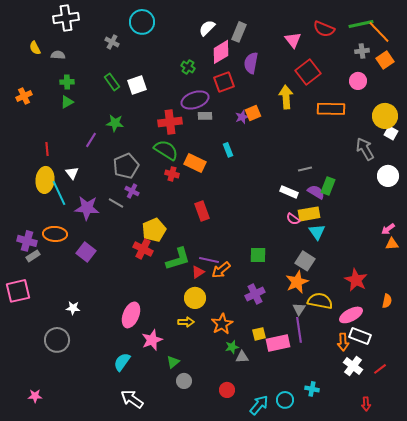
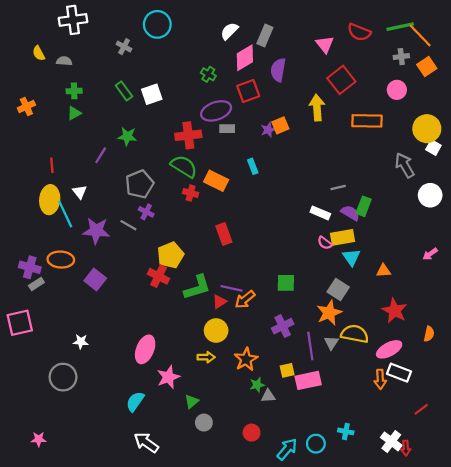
orange triangle: (392, 244) -> (384, 271), moved
purple line: (299, 330) -> (310, 346), moved
white cross: (353, 366) -> (391, 441), moved

